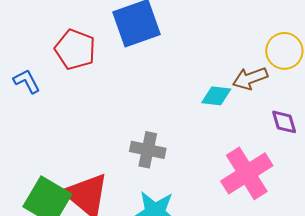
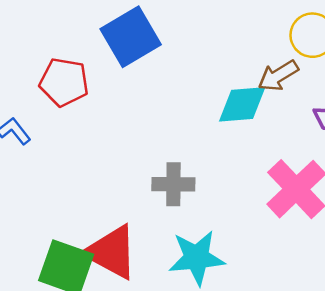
cyan diamond: (216, 96) -> (242, 104), size x1.4

